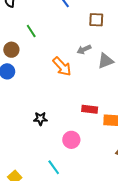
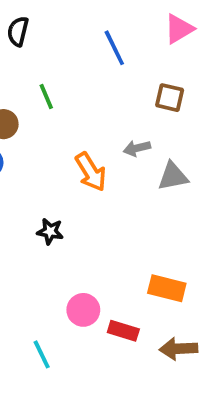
red rectangle: (90, 109) -> (123, 331), moved
black star: (40, 119) -> (50, 231), moved

